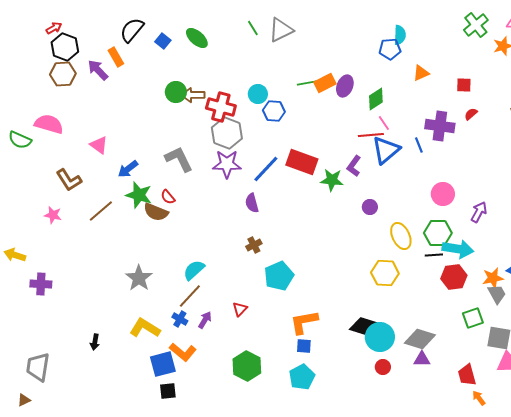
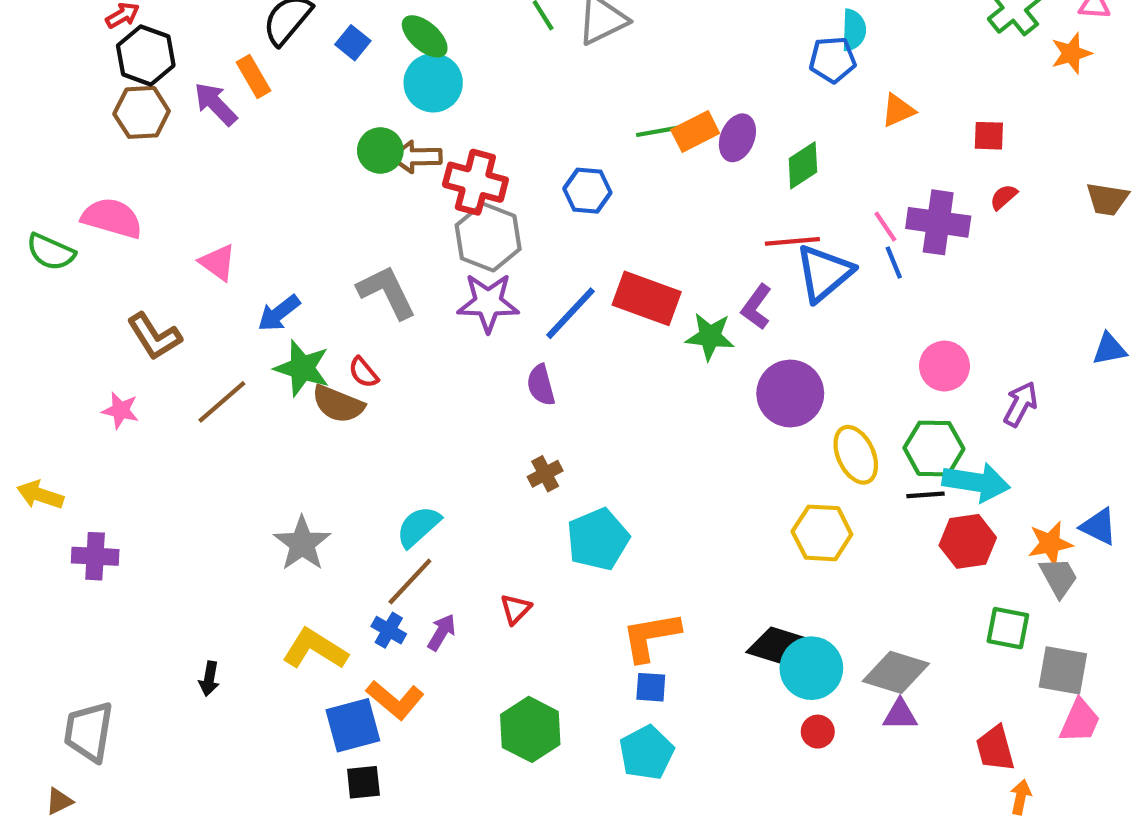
cyan circle: (258, 94) -> (433, 83), moved, size x1.4
pink line: (384, 123) -> (885, 227), moved
purple circle: (370, 207) -> (790, 393), size x2.0
green square: (473, 318) -> (1008, 628), turned 30
orange arrow: (479, 398) -> (1021, 797), turned 49

